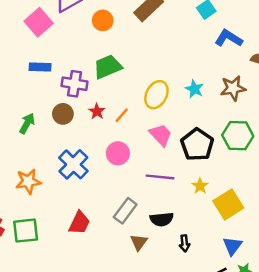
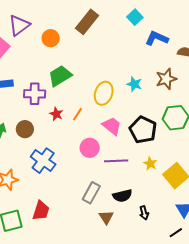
brown circle: (63, 114) -> (25, 129), moved
pink circle: (118, 153) -> (90, 148), moved
red trapezoid: (79, 223) -> (41, 211), moved

